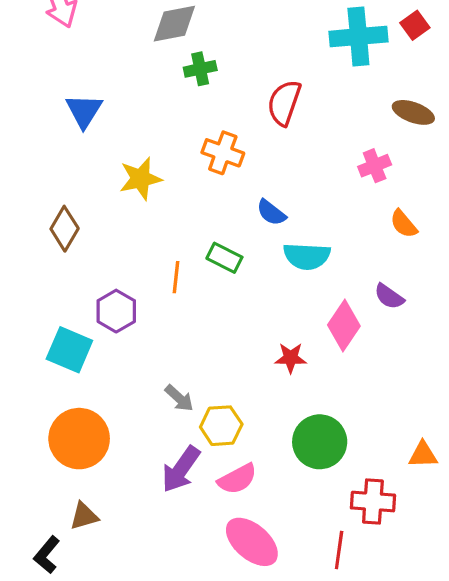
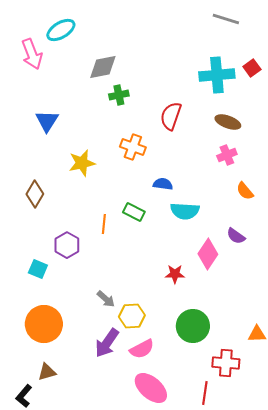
brown ellipse: (413, 112) -> (228, 122), moved
blue semicircle: (271, 213) -> (163, 184), turned 150
cyan square: (69, 350) -> (38, 269), size x0.7

